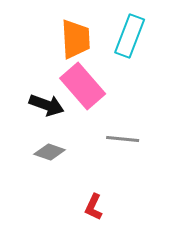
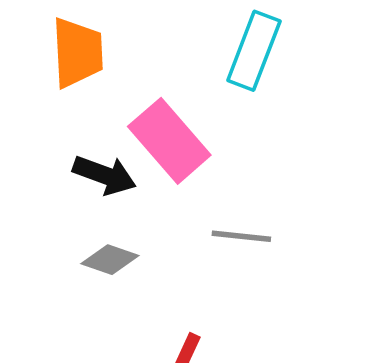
orange trapezoid: (76, 39) -> (77, 53), moved

